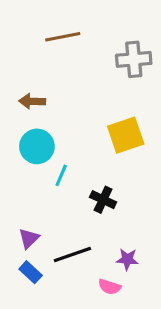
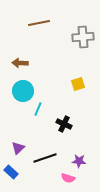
yellow square: (126, 135) -> (78, 84), size x0.6
blue rectangle: (31, 272) -> (11, 172), moved

